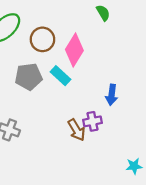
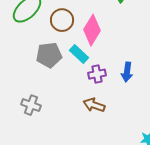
purple cross: (92, 121) -> (97, 74), moved
brown arrow: (77, 130) -> (94, 105), turned 140

